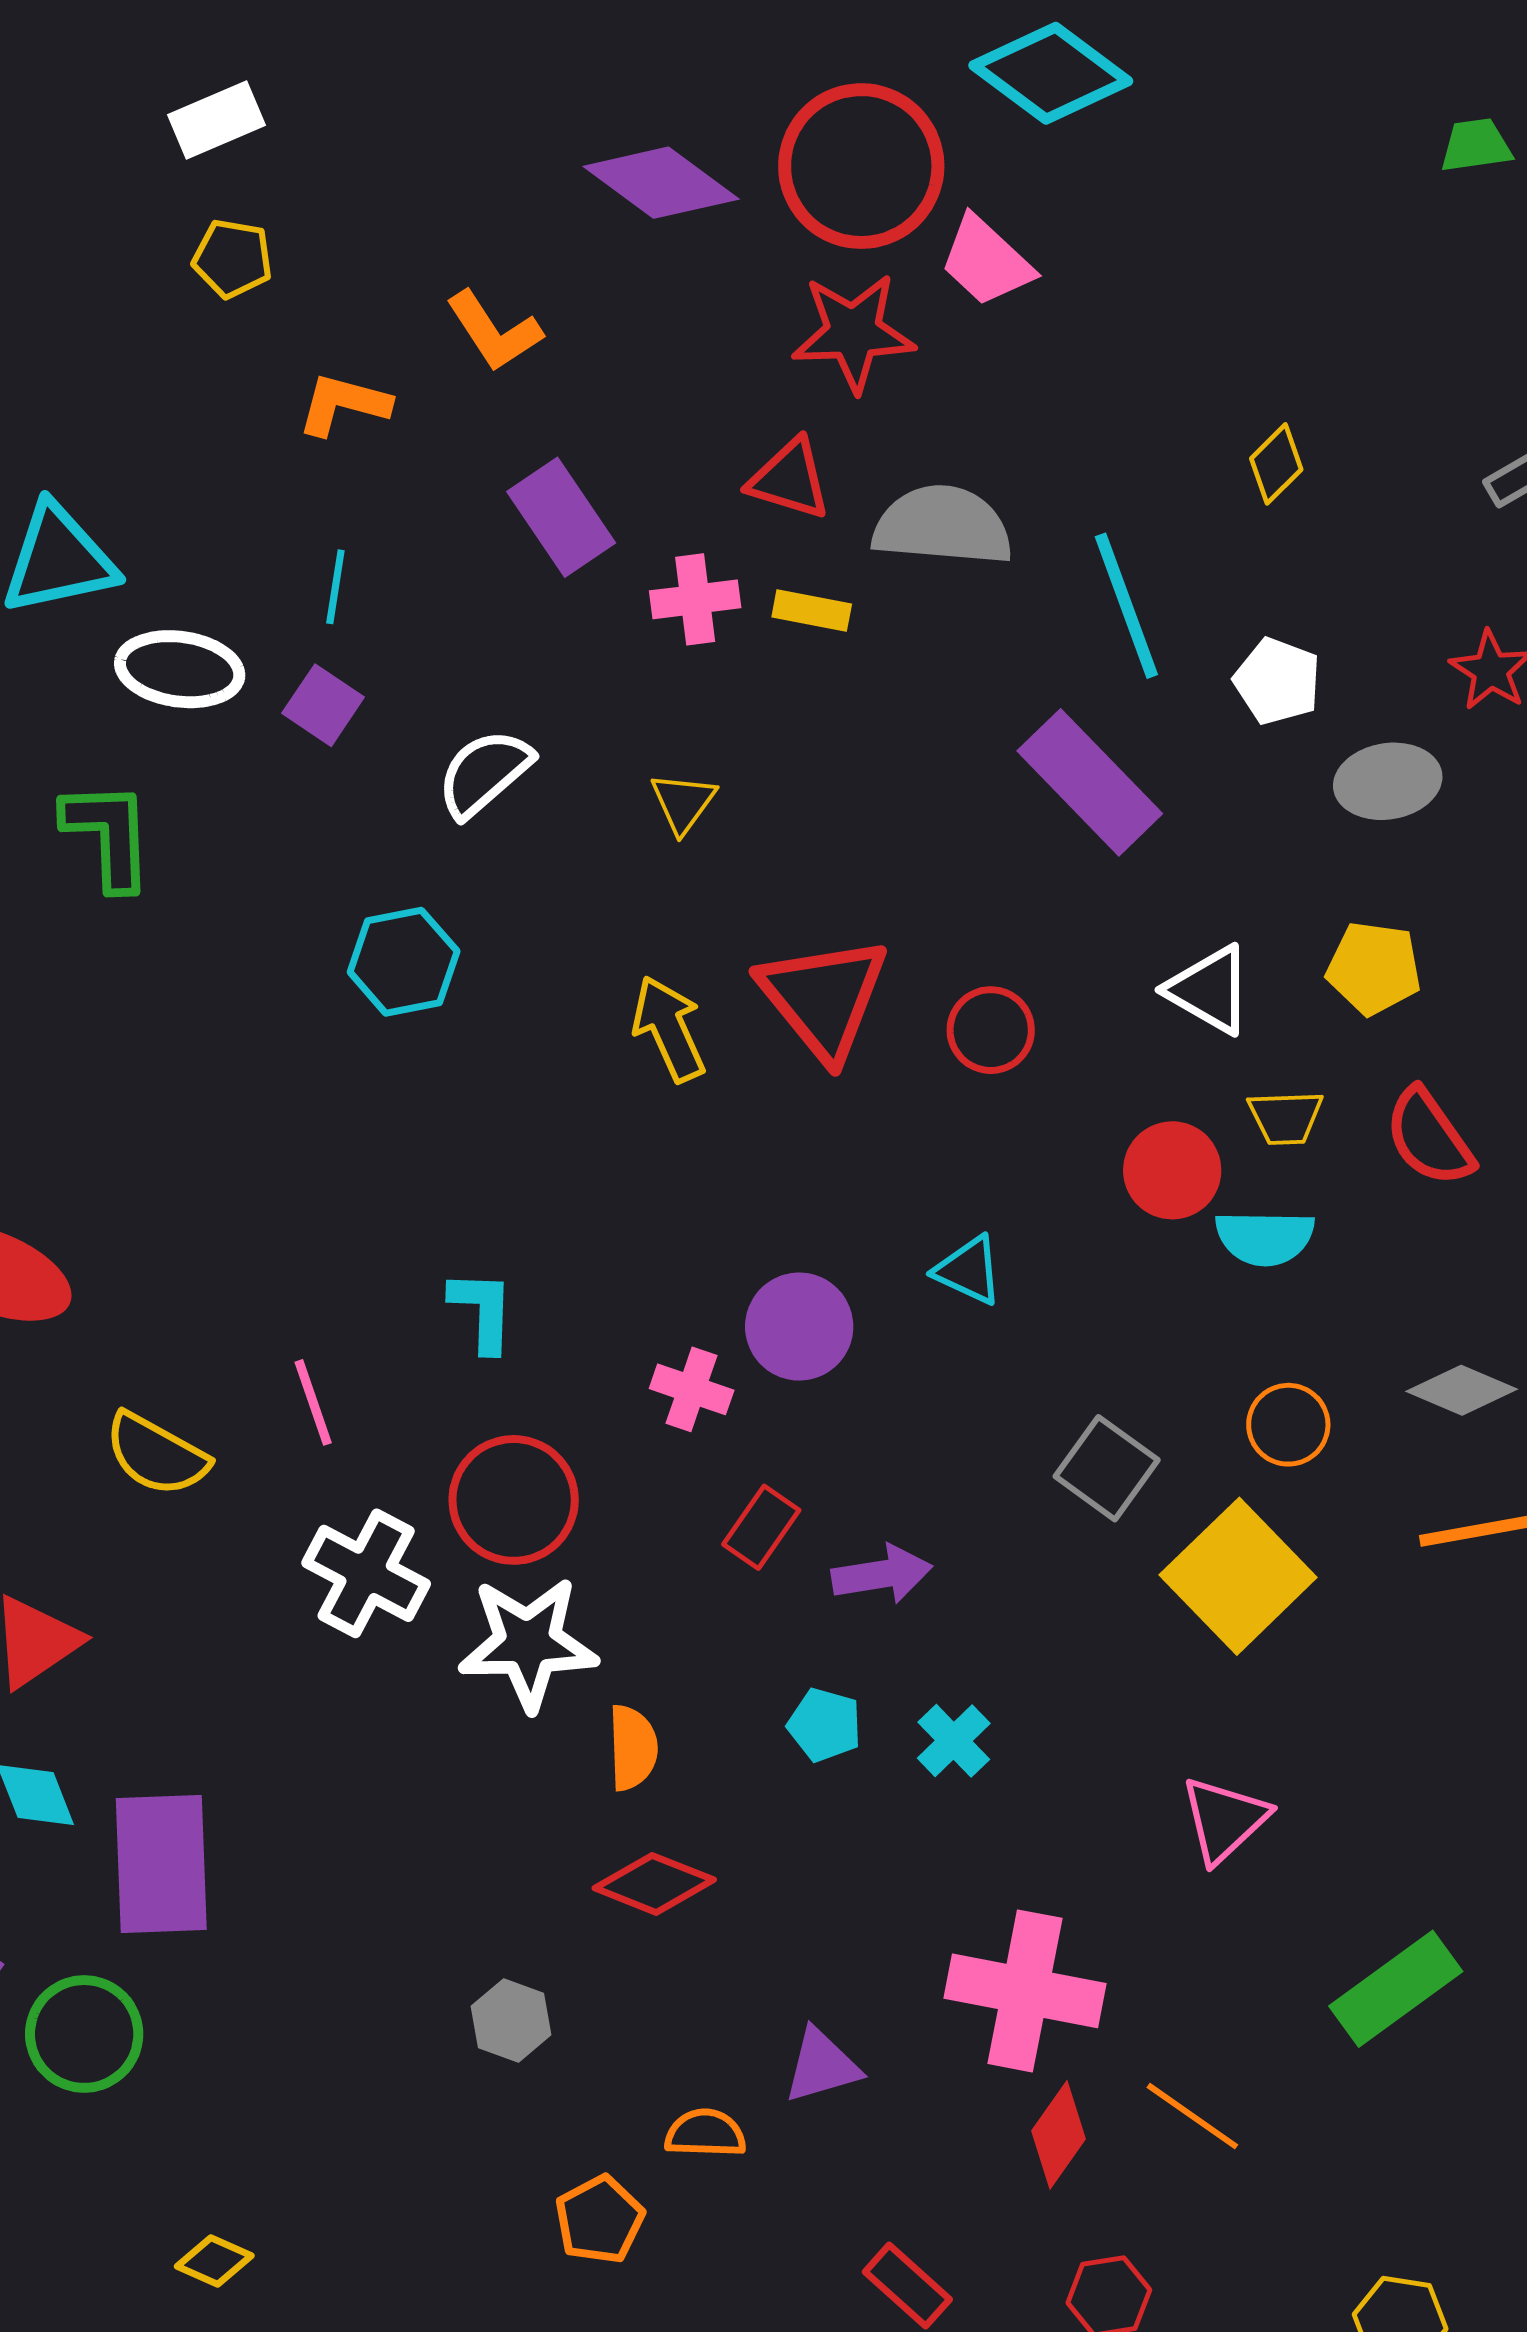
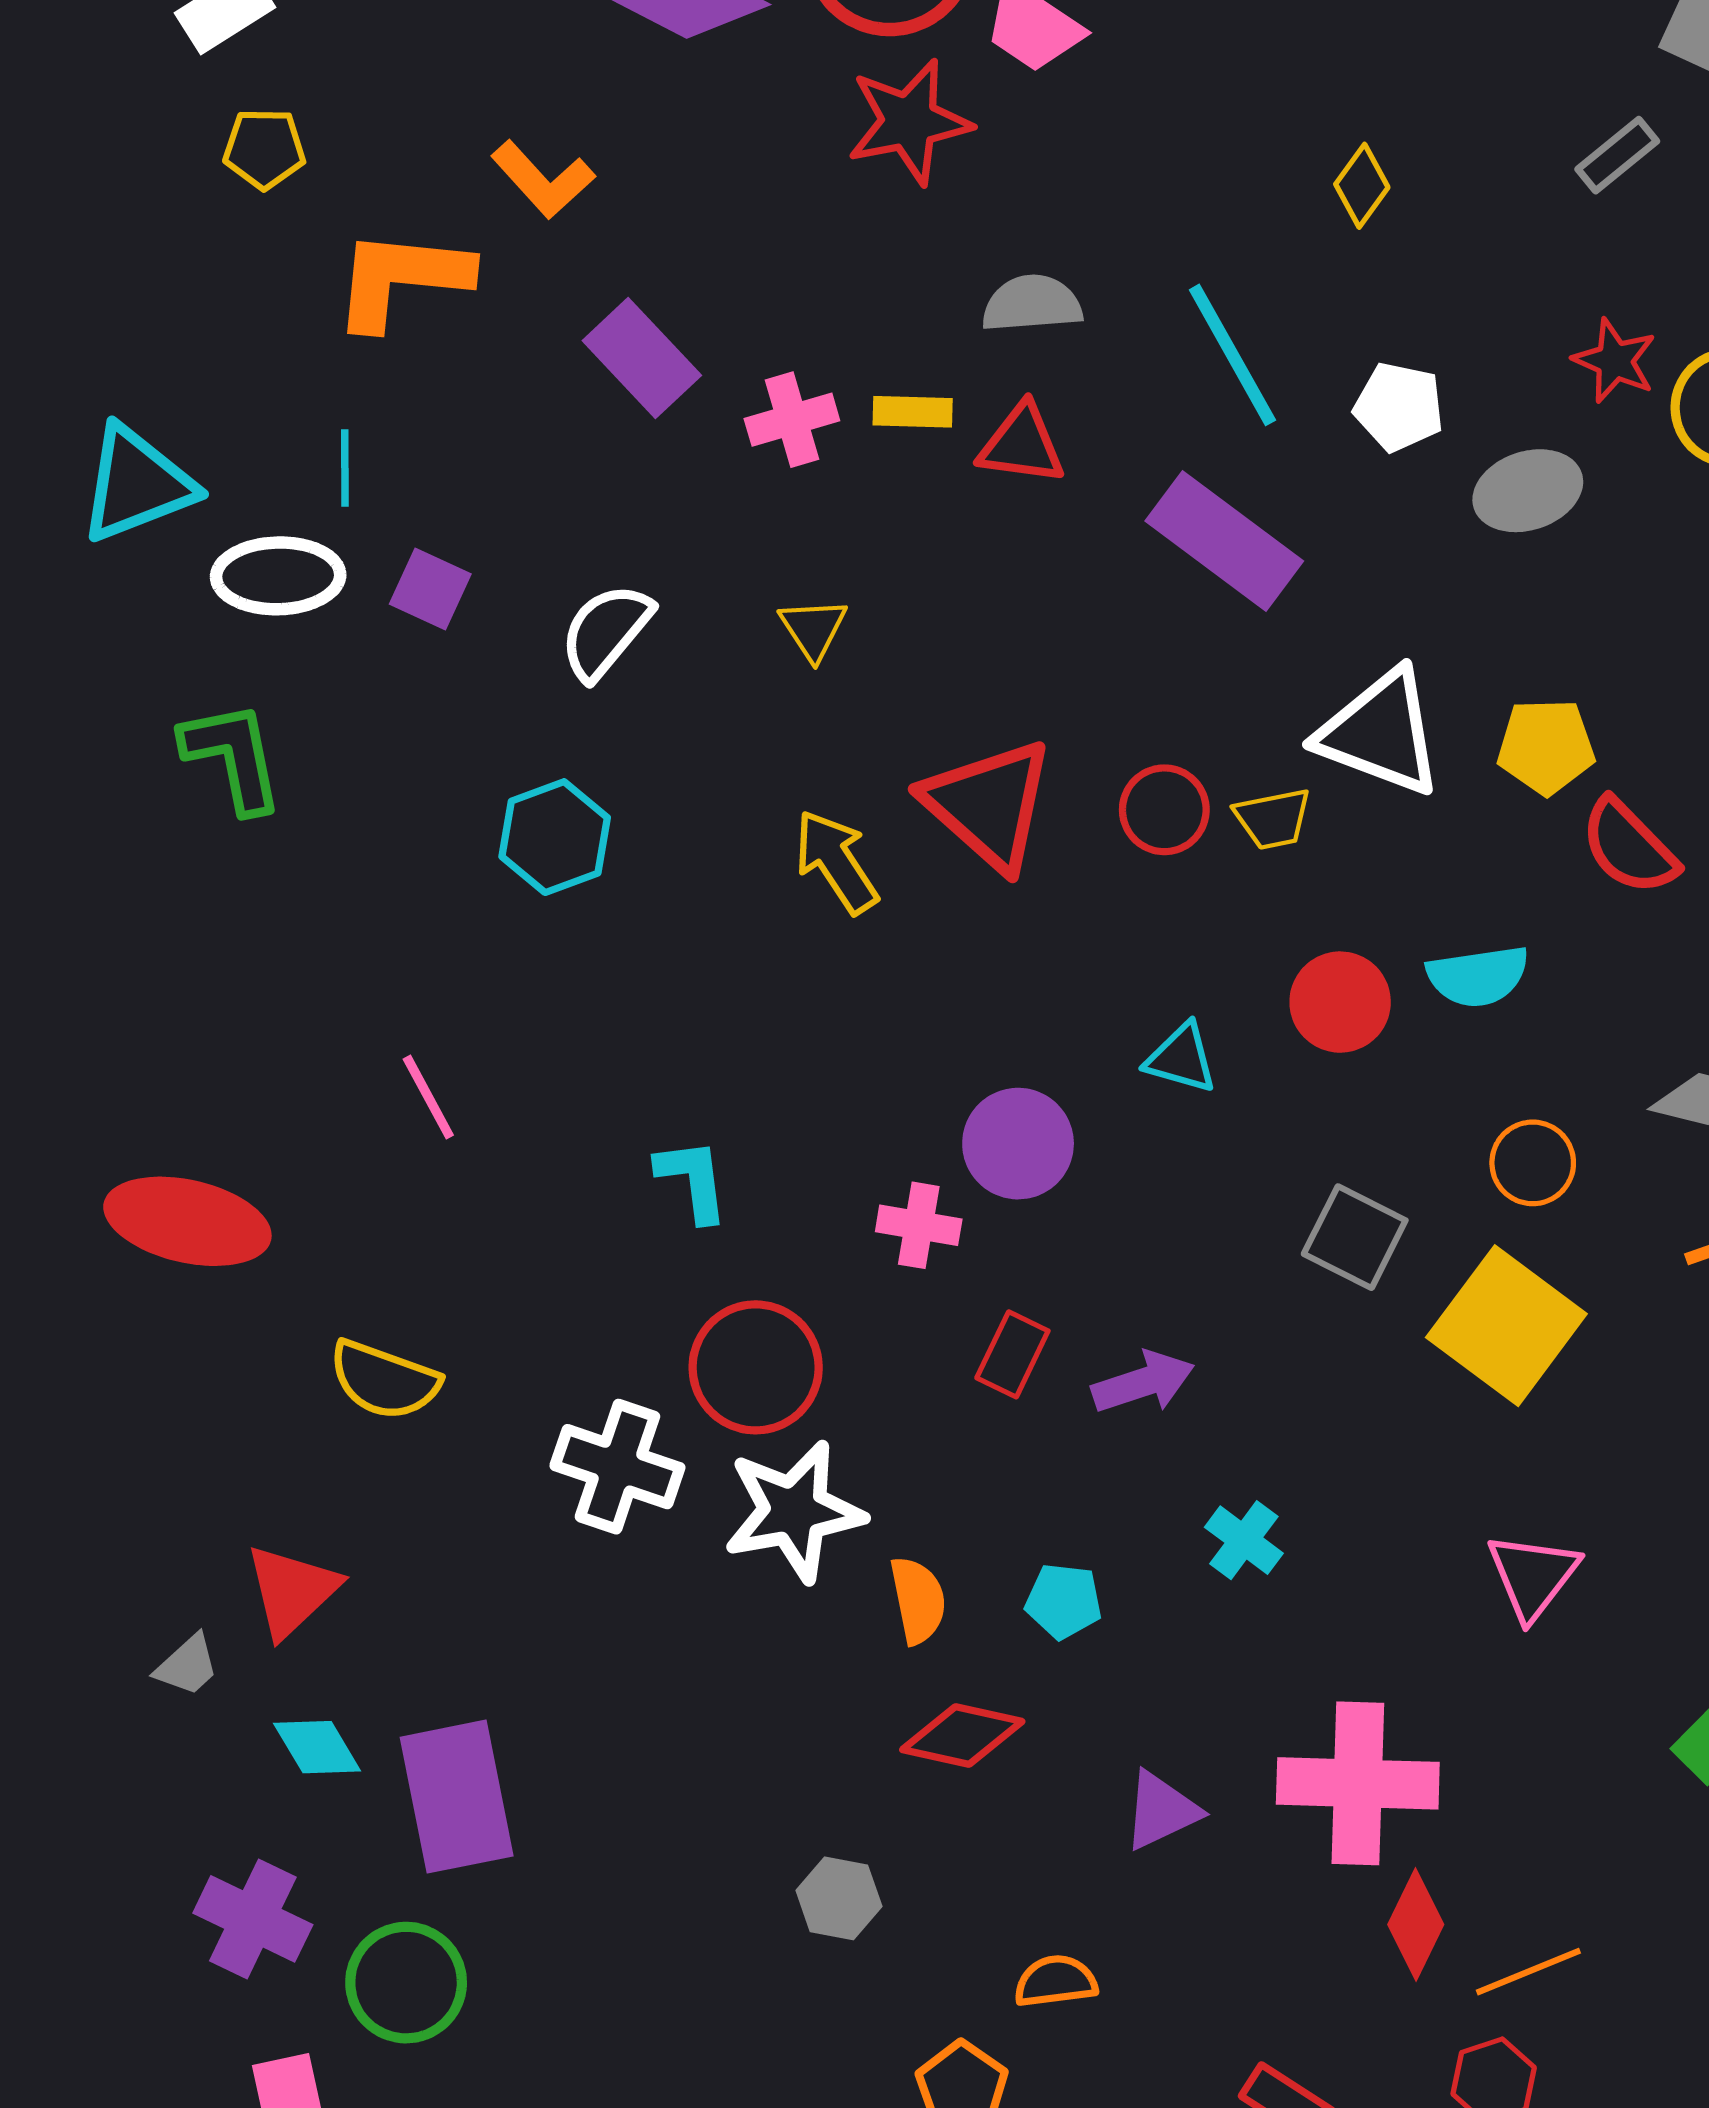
orange L-shape: (344, 404) -> (402, 279), size x1.5
red triangle: (790, 479) -> (1022, 444), moved
gray semicircle: (943, 526) -> (1032, 304), size x0.7
cyan line: (335, 587) -> (345, 468), moved
yellow pentagon: (1374, 968) -> (1546, 746), moved
white triangle: (1209, 990) -> (1380, 733), size x1.4
yellow trapezoid: (1286, 1117) -> (1273, 819), moved
red circle: (1172, 1170) -> (1340, 1002), moved
pink line: (313, 1402) -> (428, 1097), moved
cyan pentagon: (825, 1725) -> (1064, 1601), moved
purple triangle: (822, 2066) -> (1161, 1811), moved
orange line: (1192, 2116) -> (1528, 1972), moved, turned -48

